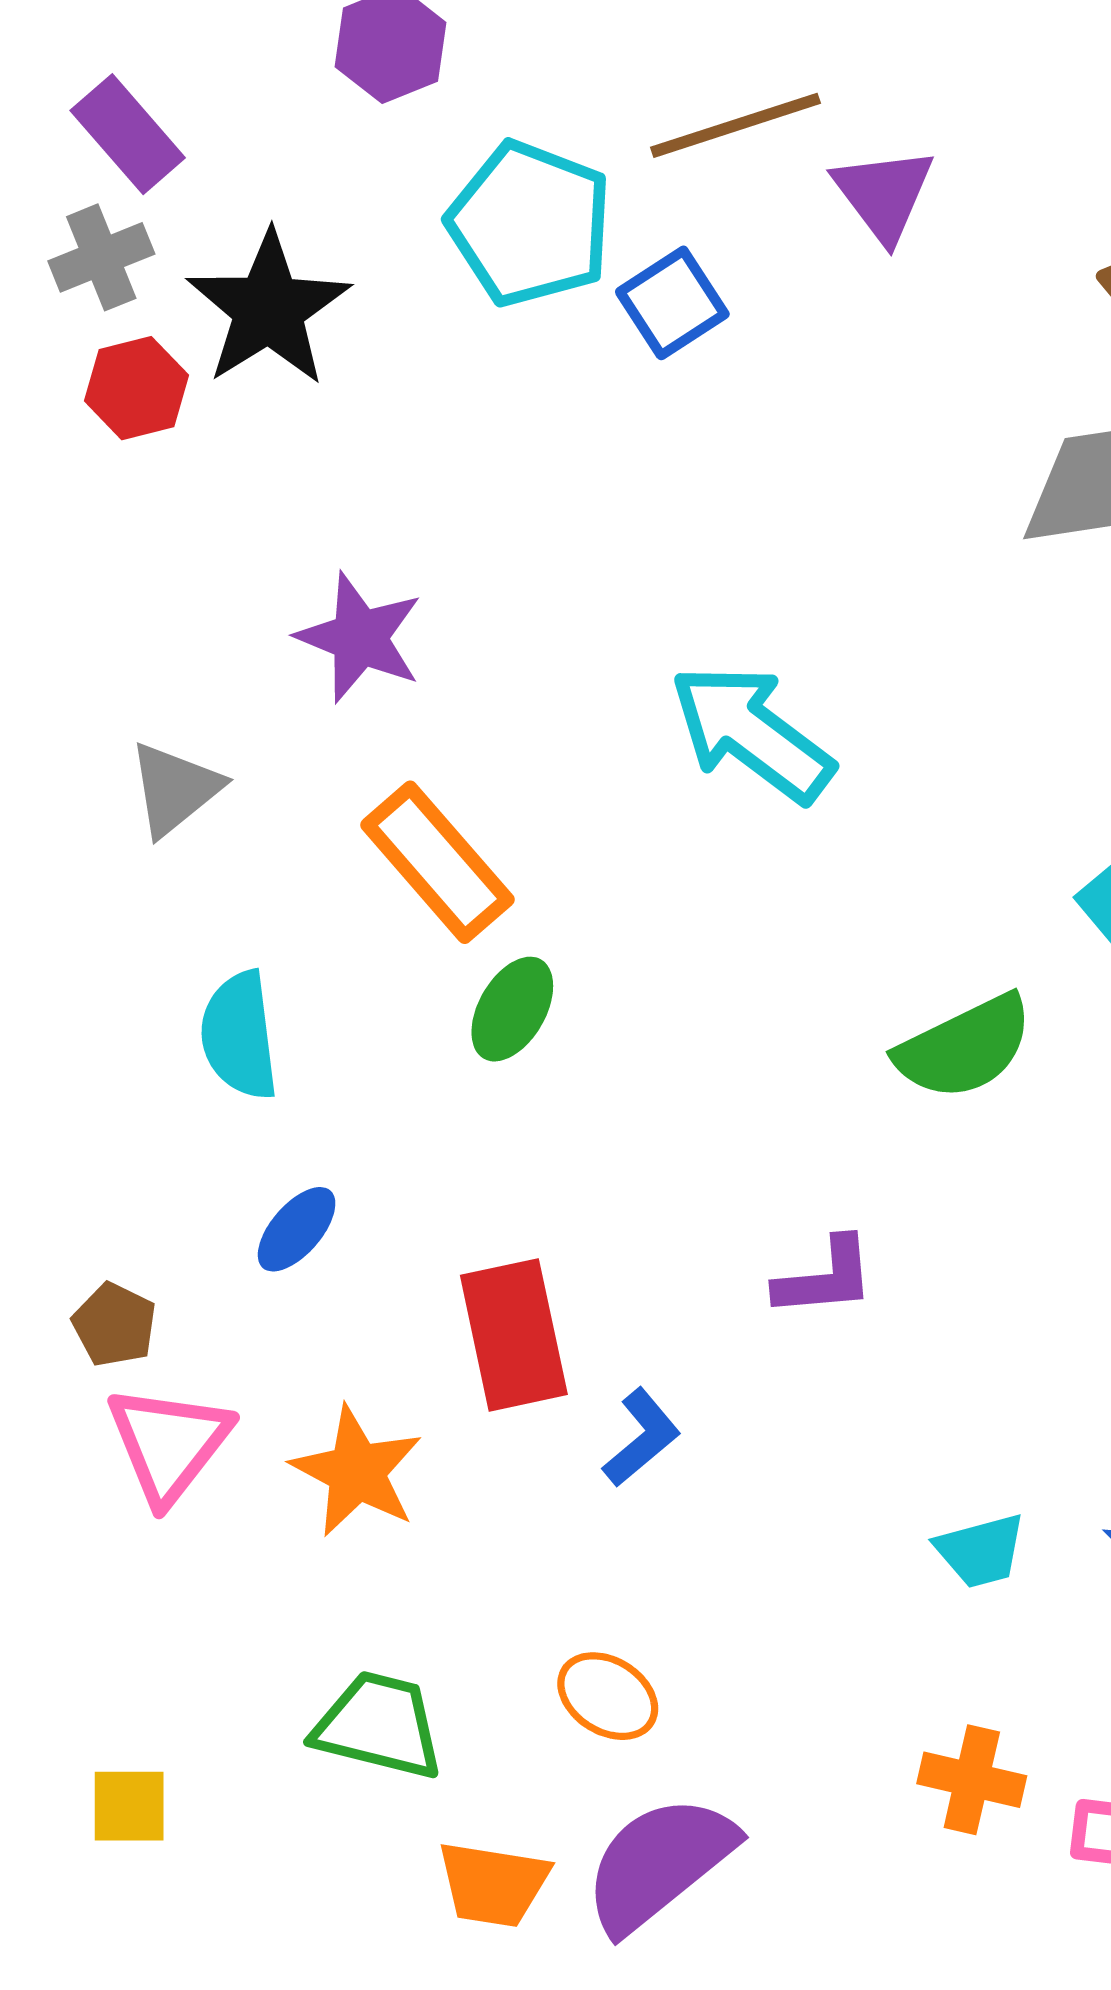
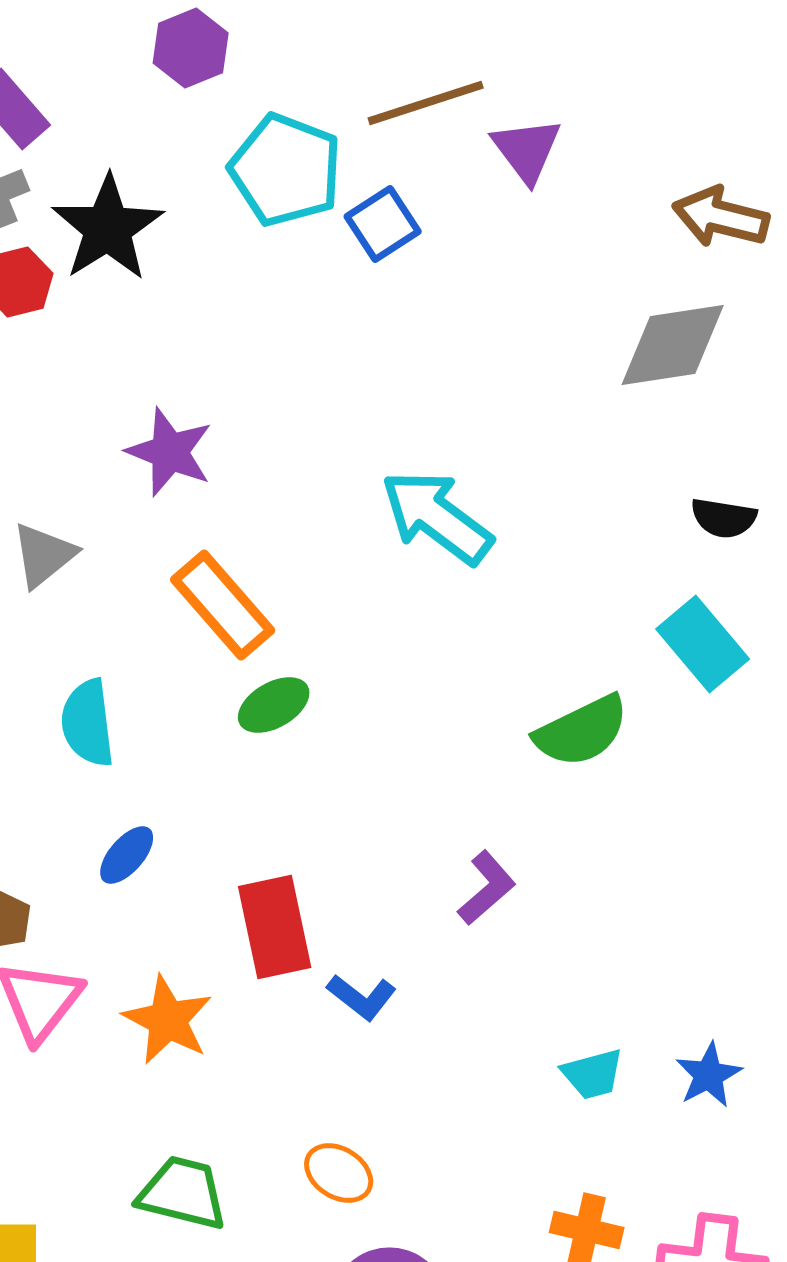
green ellipse: (512, 1009) -> (274, 705), turned 30
purple L-shape: (825, 1278) -> (487, 888), turned -36
blue L-shape: (642, 1438) -> (362, 997), turned 78

